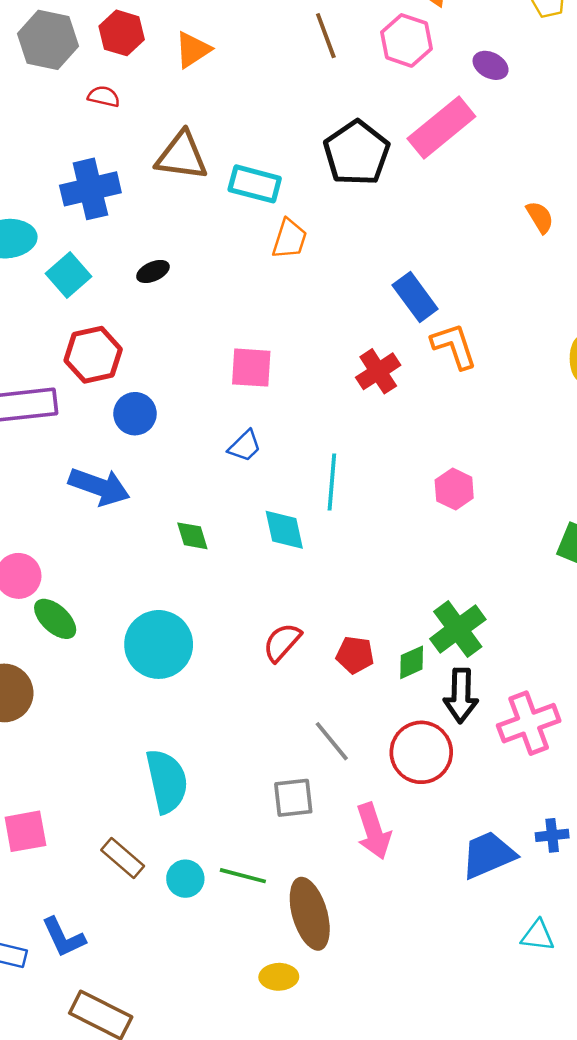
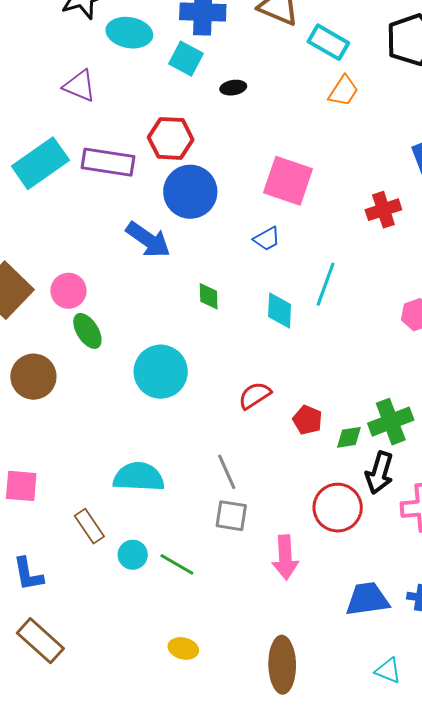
cyan square: (68, 275) -> (186, 59), moved, turned -36
pink square: (251, 368) -> (288, 181), size x1.4
blue circle: (135, 414) -> (190, 192), size x1.6
gray line: (332, 741) -> (227, 472), moved
cyan semicircle: (167, 781) -> (139, 477), turned -90
brown ellipse: (310, 914) -> (282, 665), moved

